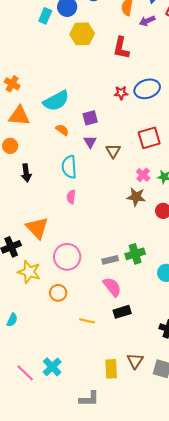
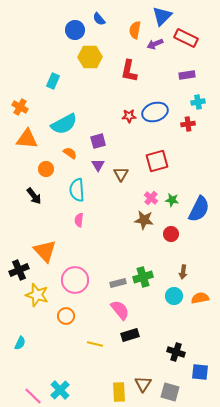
cyan rectangle: (45, 16) -> (53, 81), moved
orange circle: (10, 146) -> (46, 169), moved
black arrow: (26, 173) -> (34, 196), turned -30

